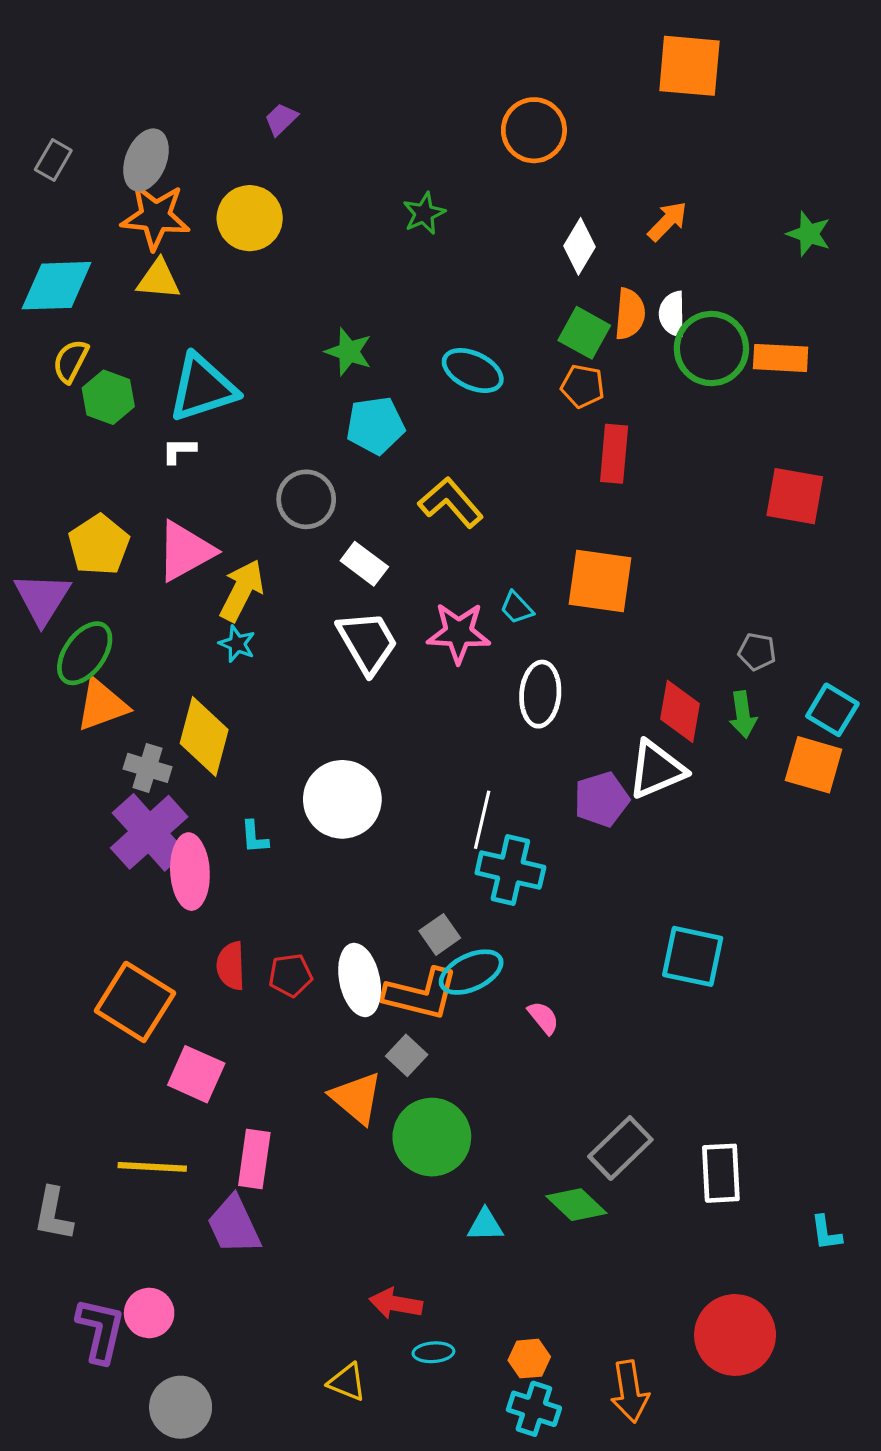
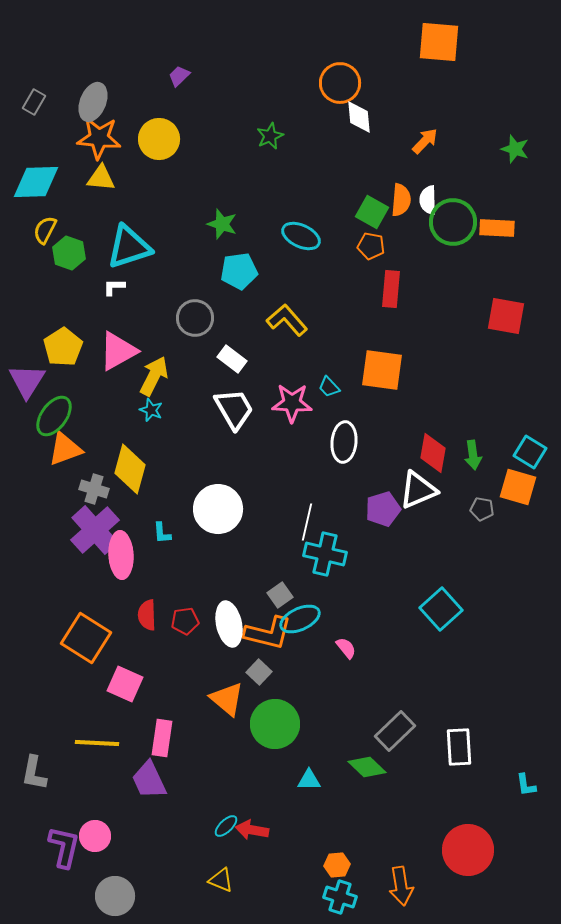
white diamond: (580, 246) -> (359, 117), moved, turned -36
gray pentagon: (757, 652) -> (482, 509), moved
cyan square: (693, 956) -> (441, 609), turned 36
cyan ellipse: (433, 1352) -> (226, 826), moved, turned -40

